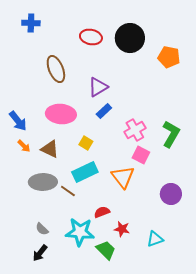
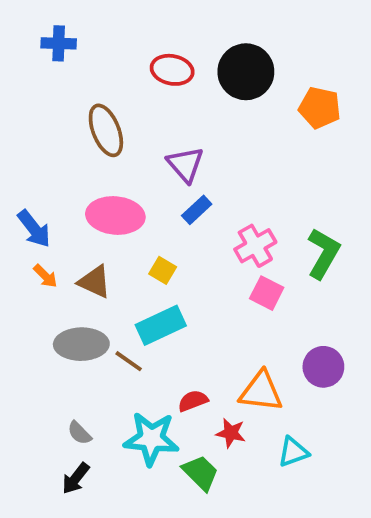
purple triangle: (98, 87) -> (185, 164), turned -40
orange triangle: (123, 177) -> (261, 391), moved, turned -45

